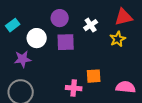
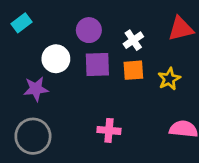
cyan rectangle: (13, 25) -> (21, 23), moved
yellow star: (118, 39) -> (169, 79), moved
orange square: (94, 76) -> (133, 70), moved

